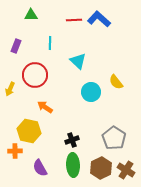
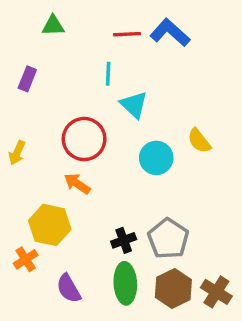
cyan line: (50, 43) -> (108, 74), moved
red circle: (35, 75) -> (84, 139), moved
gray pentagon: (114, 138) -> (168, 239), moved
orange cross: (15, 151) -> (26, 259), turned -32

